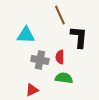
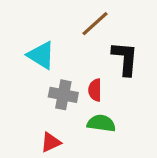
brown line: (60, 15) -> (95, 24), turned 72
cyan triangle: (26, 35) -> (41, 55), turned 30

